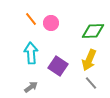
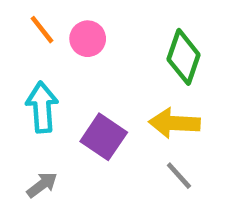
green diamond: (93, 31) -> (184, 57), turned -70
yellow arrow: (89, 60) -> (174, 123), turned 70

